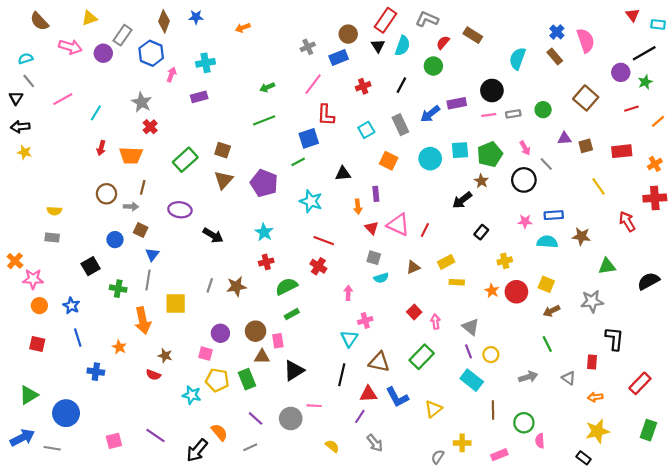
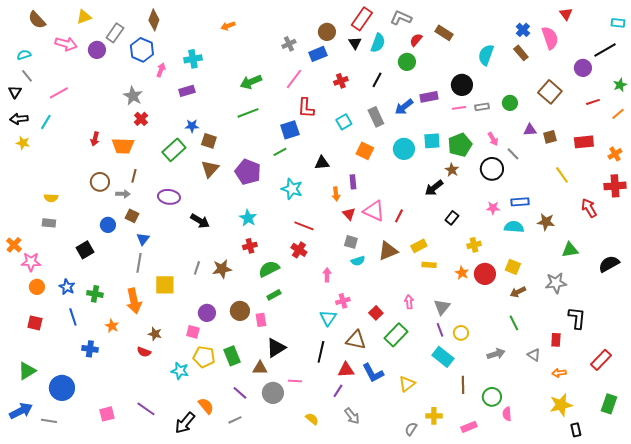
red triangle: (632, 15) -> (566, 14), moved
blue star: (196, 17) -> (192, 126), moved
green star: (645, 82) -> (620, 85), moved
green arrow: (267, 87) -> (251, 82), size x1.5
cyan line: (96, 113) -> (46, 122), moved
brown triangle: (413, 267) -> (388, 251), size x1.5
green cross: (118, 289) -> (95, 294), moved
red square: (414, 312) -> (376, 313), moved
gray triangle: (471, 327) -> (442, 307), turned 30
brown triangle: (262, 357) -> (260, 368), moved
black rectangle: (584, 458) -> (576, 430), moved, turned 40

